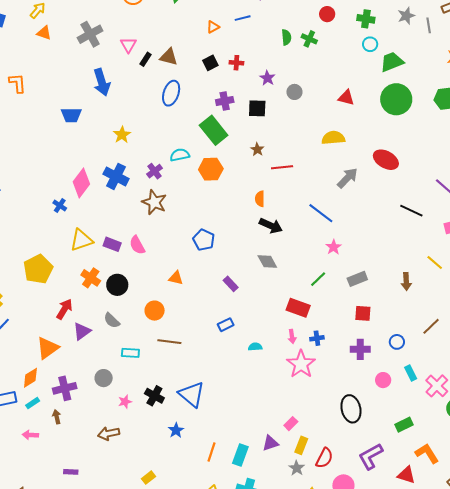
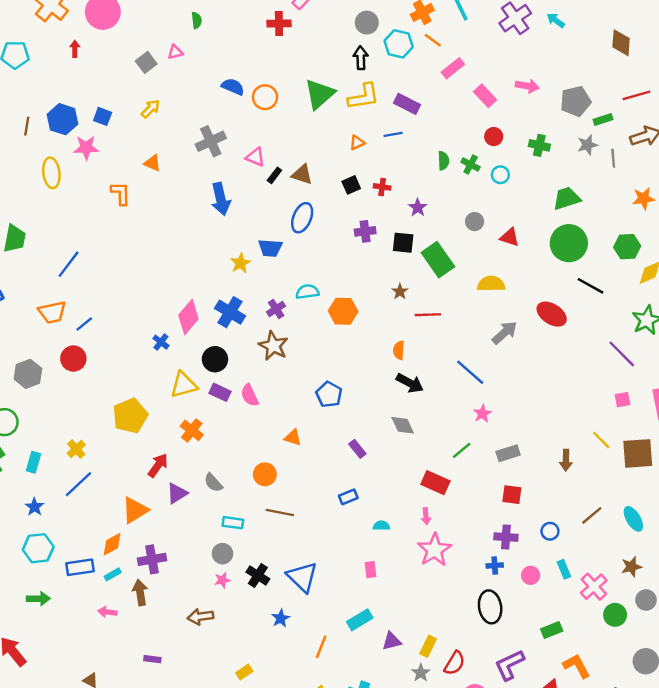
orange triangle: (44, 33) -> (152, 163), moved
cyan circle: (370, 44) -> (500, 175), moved
pink triangle: (128, 45) -> (255, 157), turned -42
gray circle: (294, 92) -> (475, 222), moved
blue trapezoid: (71, 115) -> (270, 248), moved
green rectangle: (214, 130) -> (438, 260), moved
black line: (411, 211) -> (590, 286), moved
black circle: (117, 285) -> (215, 359), moved
blue cross: (317, 338) -> (495, 565), moved
gray circle: (104, 378) -> (222, 554), moved
brown arrow: (57, 417) -> (140, 593), size x1.5
pink rectangle: (291, 424) -> (370, 570), moved, turned -56
cyan rectangle: (240, 455) -> (360, 620), moved, turned 35

